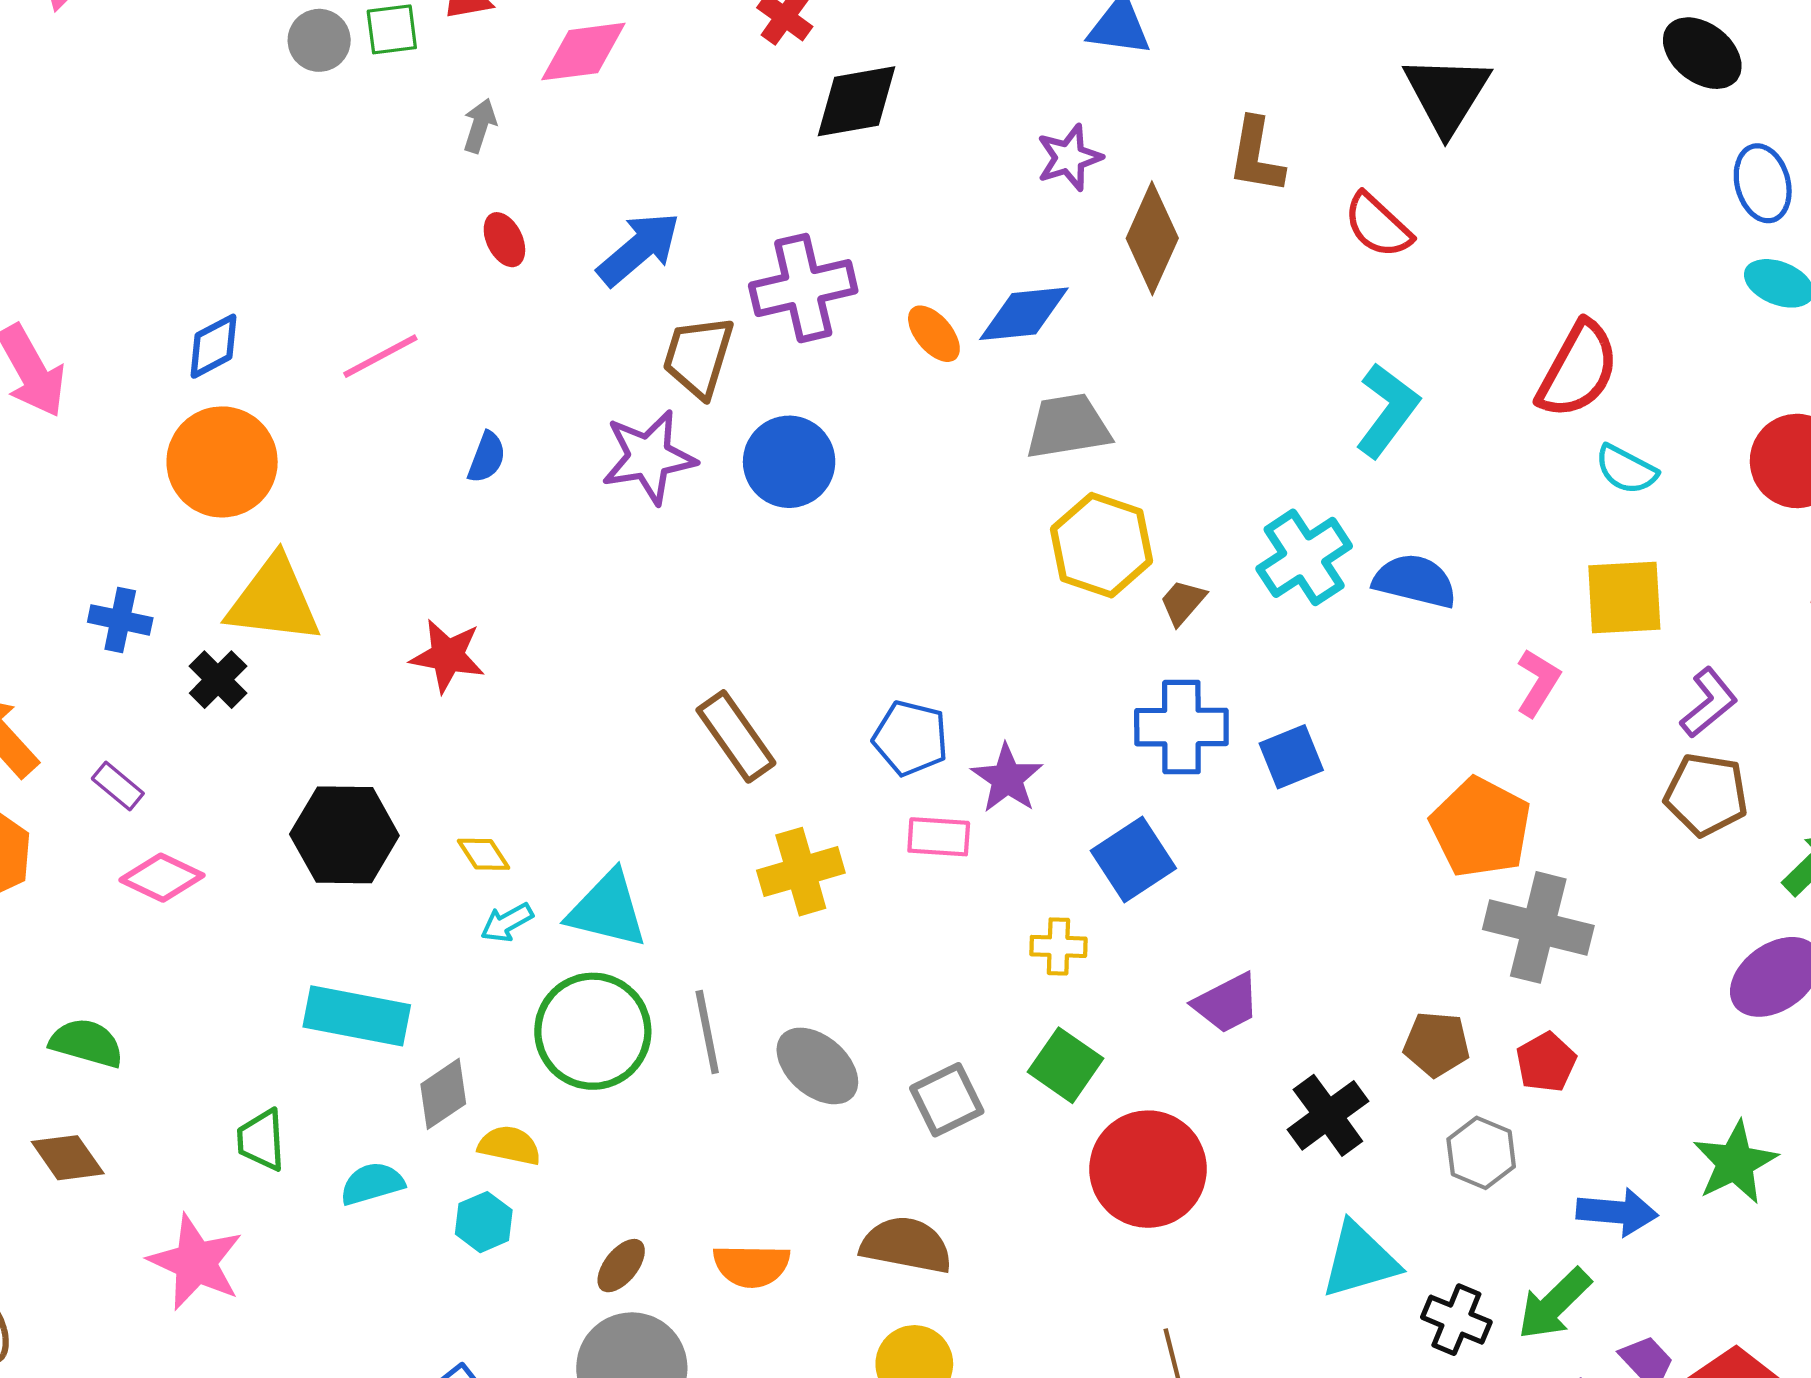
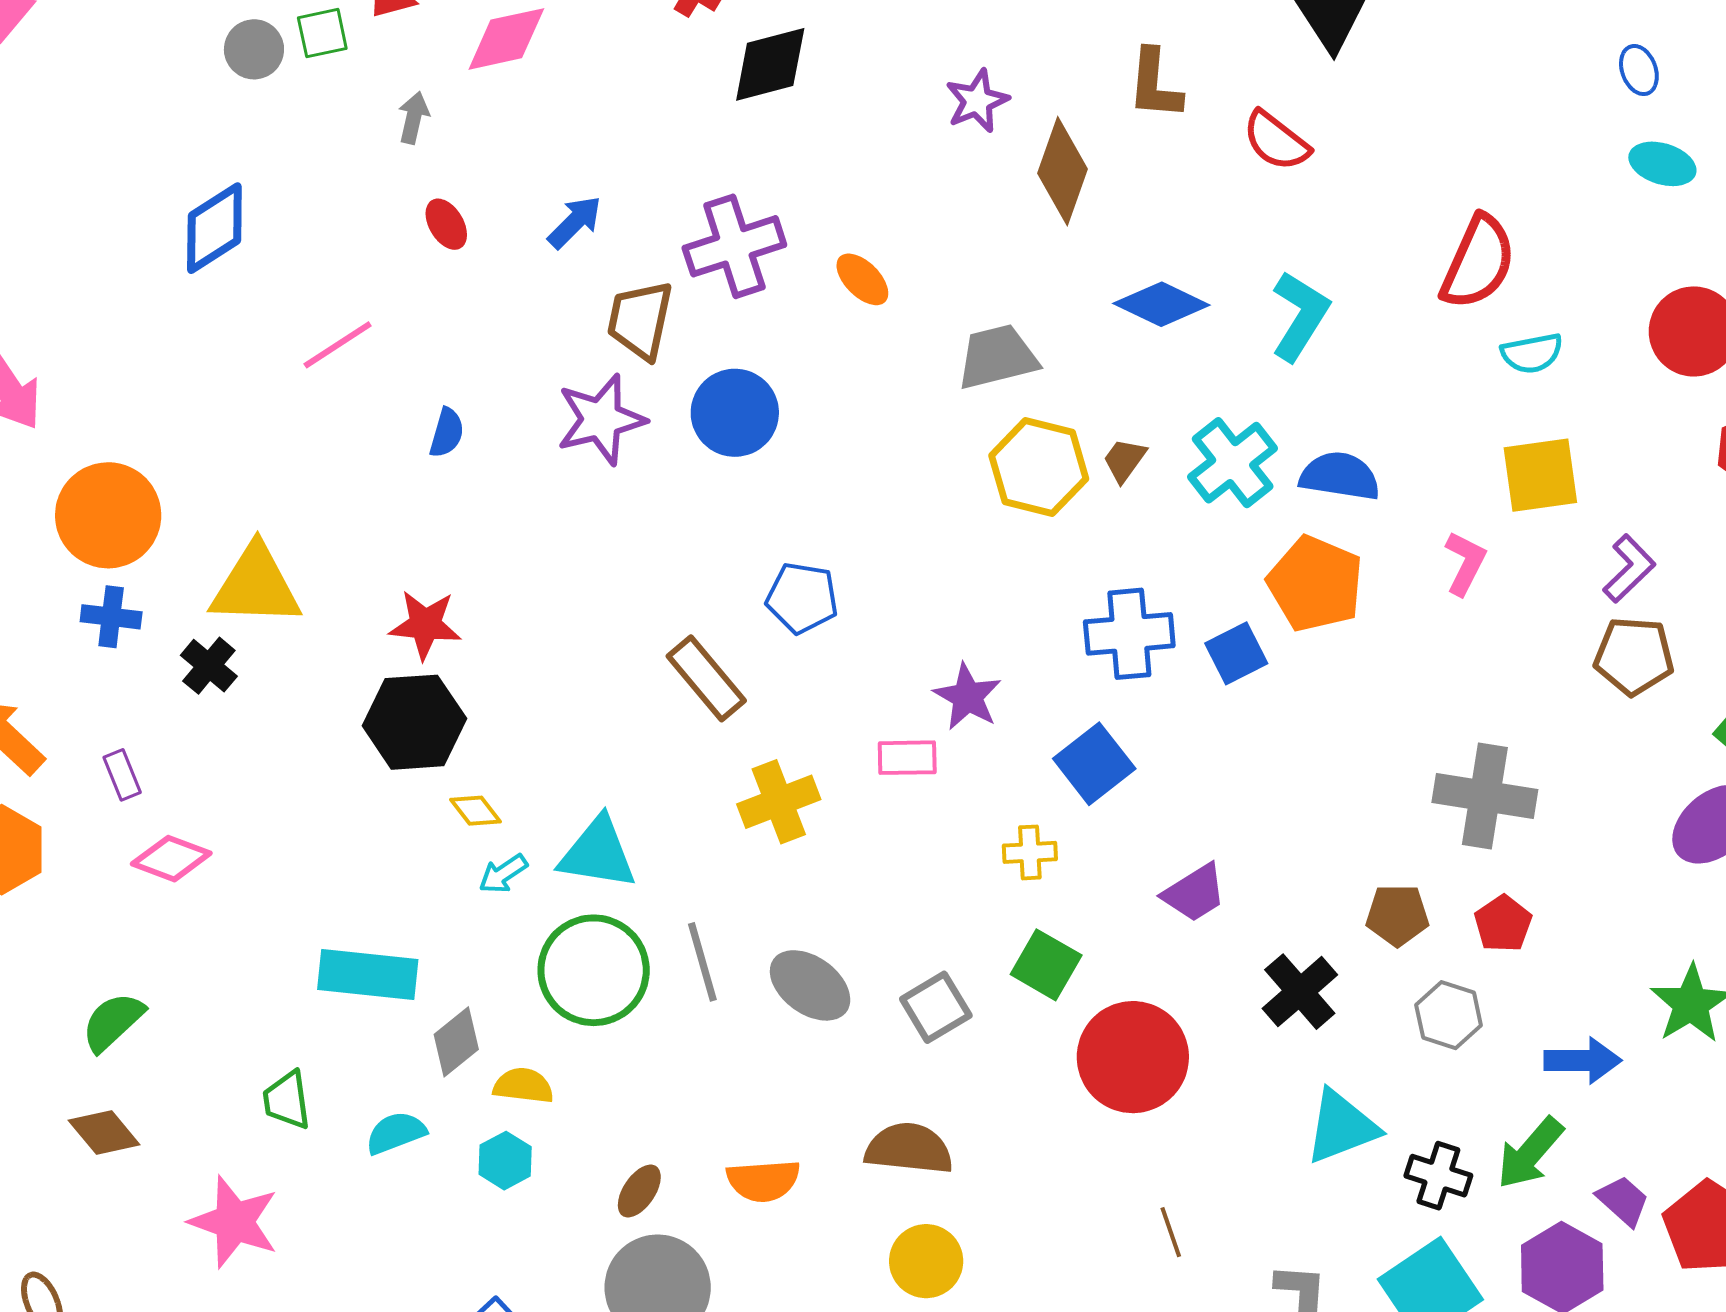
blue ellipse: (1763, 183) -> (1639, 70), size x0.7
blue arrow: (639, 249) -> (575, 222), size x0.7
blue diamond: (1024, 314) -> (1161, 304), moved, turned 36
blue diamond: (213, 346) -> (214, 228), moved, size x1.4
orange circle: (222, 462) -> (108, 515), moved
cyan semicircle: (1626, 469) -> (1532, 353), turned -34
brown trapezoid: (1183, 602) -> (1124, 460), moved
blue pentagon: (911, 738) -> (802, 598), moved
purple rectangle: (118, 786) -> (122, 775), turned 33
orange pentagon: (1481, 827) -> (1315, 584), moved
black hexagon: (344, 835) -> (414, 722), moved
green semicircle: (87, 1043) -> (113, 1022), turned -54

